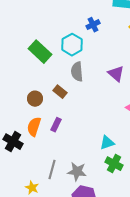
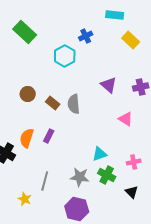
green rectangle: (40, 52) -> (25, 32), moved
gray semicircle: (77, 72) -> (74, 104), moved
brown circle: (35, 99) -> (28, 94), moved
gray star: (77, 172) -> (80, 177), moved

